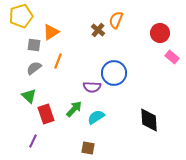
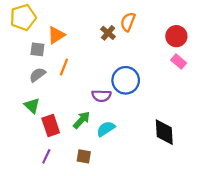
pink rectangle: (172, 57) -> (179, 62), moved
purple line: (33, 141) -> (46, 156), moved
brown square: (88, 148) -> (84, 156), moved

